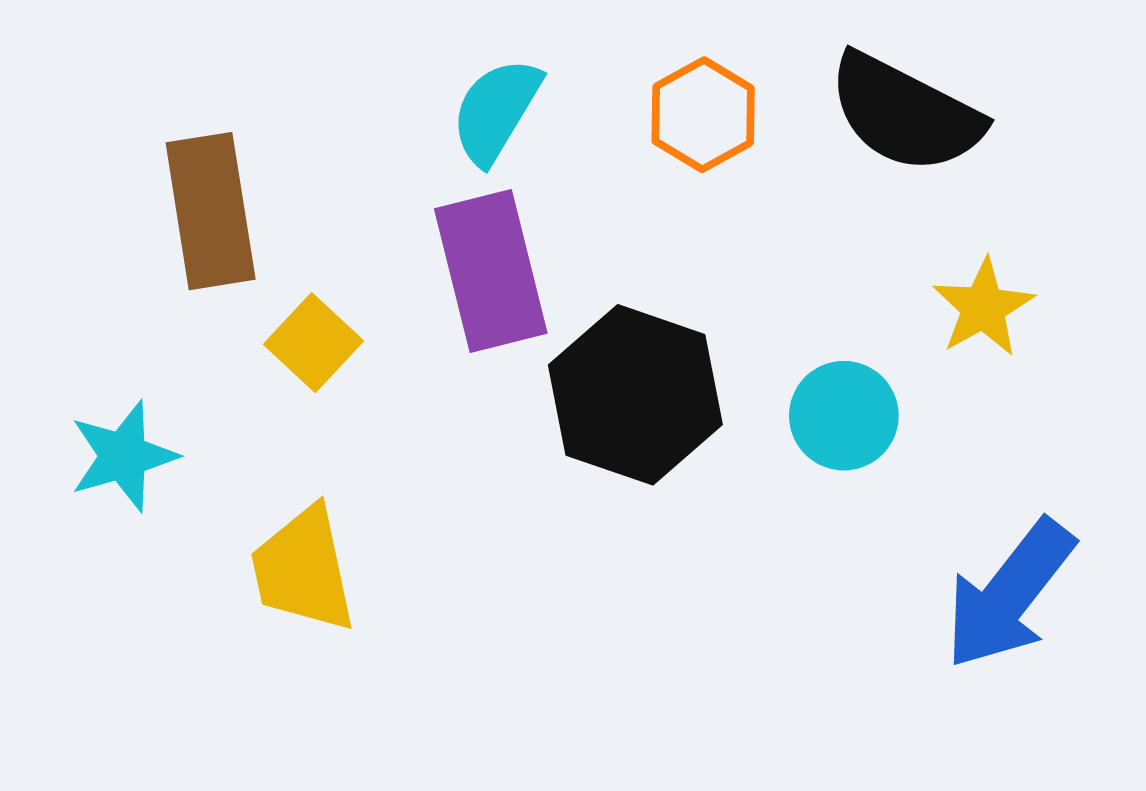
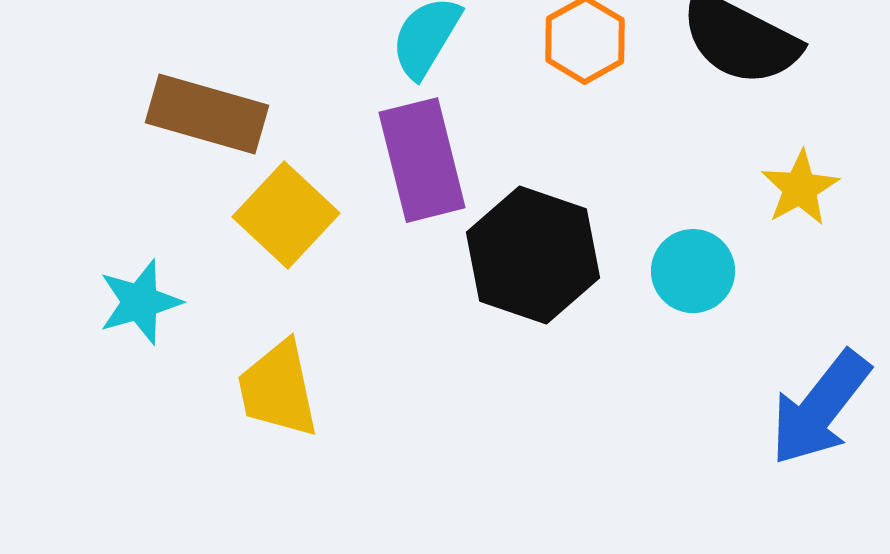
brown rectangle: (211, 211) -> (207, 114), turned -65
yellow square: (314, 343) -> (286, 215), size x1.4

